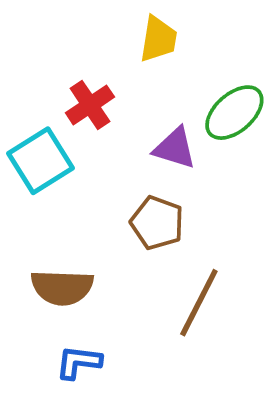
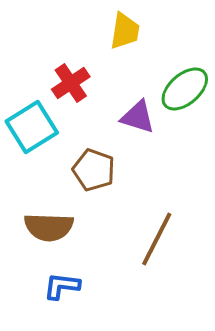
brown pentagon: (157, 223) -> (94, 170), moved

